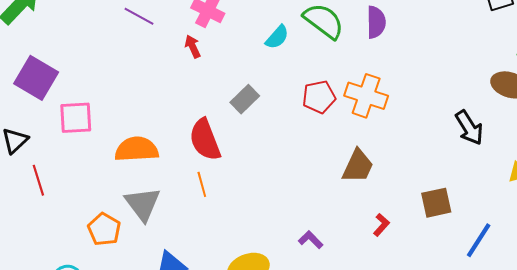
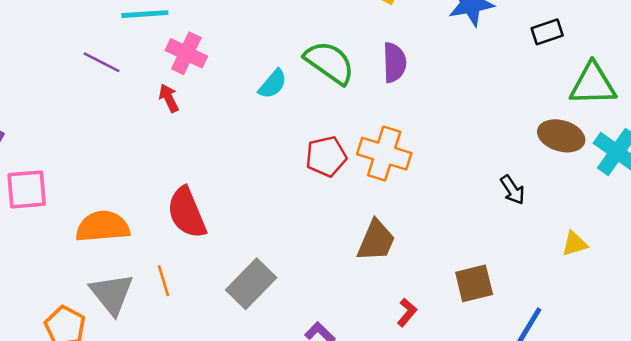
gray rectangle: (245, 99) -> (251, 284), moved, size x1.4
black arrow: (469, 128) -> (512, 190), size x0.7
orange line: (202, 184) -> (164, 281), moved

